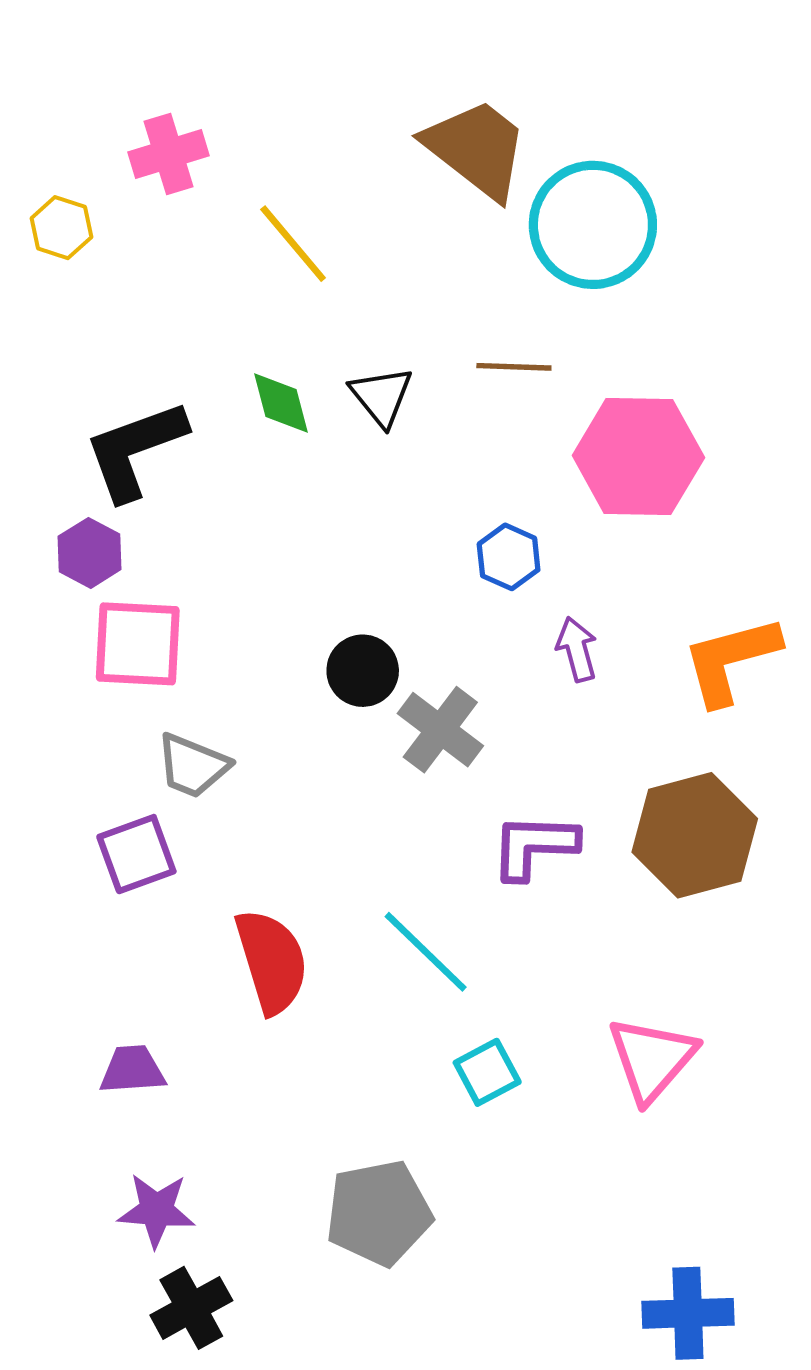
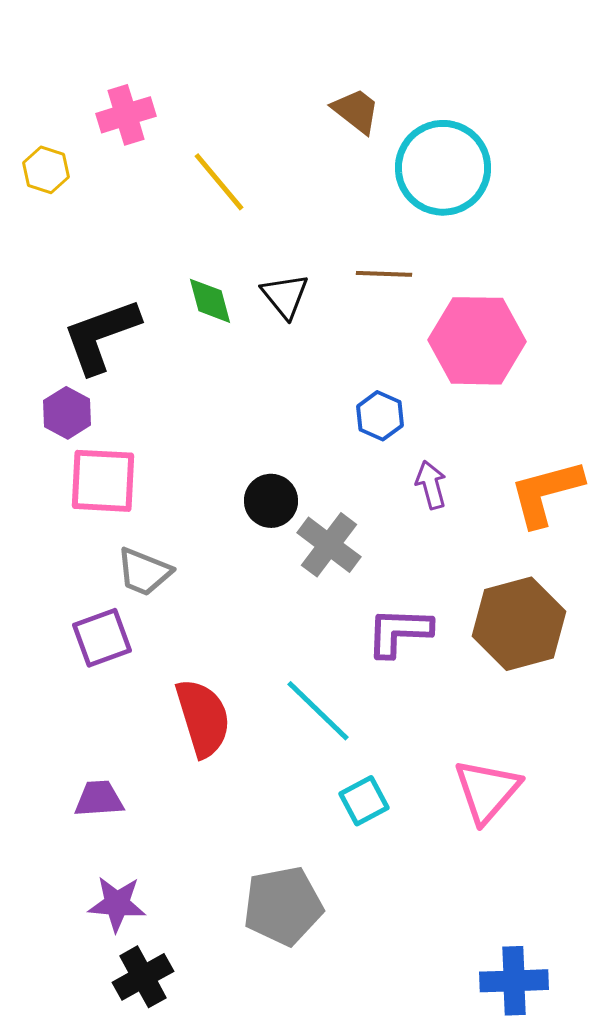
brown trapezoid: (476, 149) -> (356, 111), size x0.6

